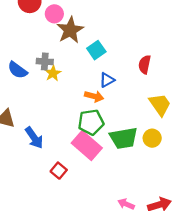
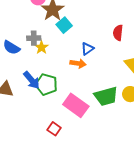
cyan square: (96, 50) -> (64, 25), moved
green pentagon: (91, 122) -> (46, 85), moved, turned 30
blue arrow: (34, 138) -> (32, 80), moved

